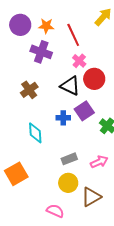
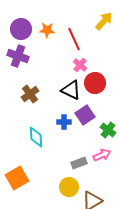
purple cross: (41, 52) -> (18, 56), moved
gray rectangle: (69, 159) -> (79, 163), moved
pink arrow: (99, 162) -> (102, 155), moved

